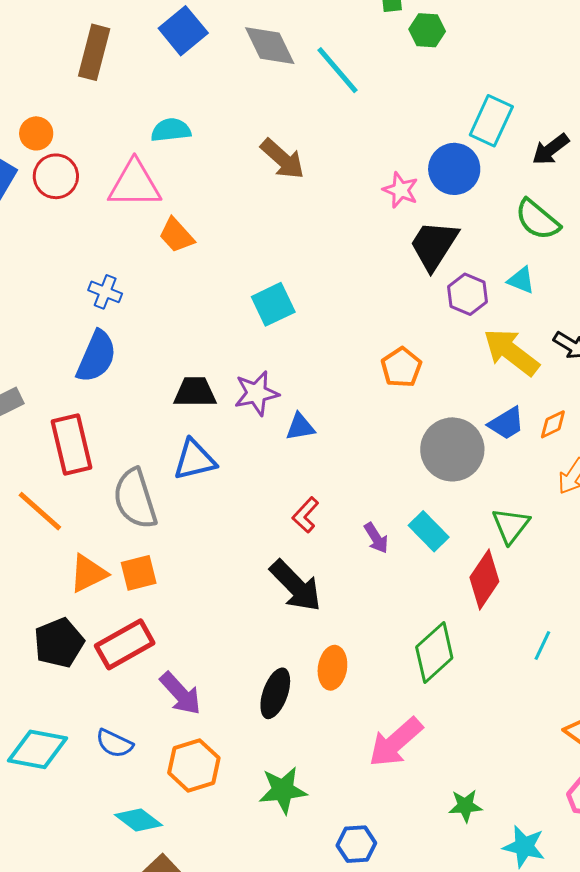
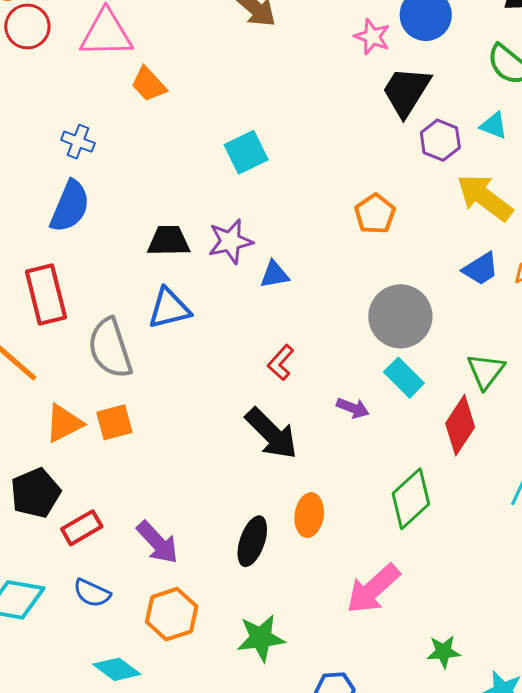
gray circle: (452, 449) -> (400, 316), moved
purple arrow: (376, 538) -> (353, 408), moved, turned -36
red rectangle: (125, 644) -> (82, 528), moved, size x0.7

